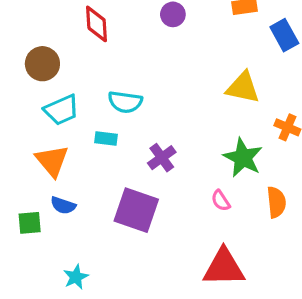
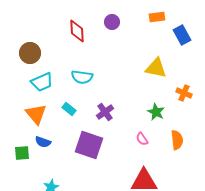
red diamond: (97, 24) -> (77, 31), moved
cyan rectangle: (106, 139) -> (69, 109), moved, turned 32
green star: (243, 158) -> (156, 112), size x0.7

